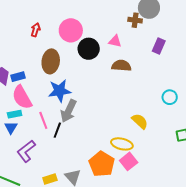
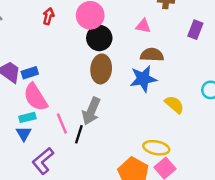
black circle: (89, 49) -> (99, 38), moved
brown ellipse: (51, 61) -> (101, 69), moved
blue star: (60, 91) -> (143, 79), moved
yellow semicircle: (140, 121) -> (174, 104), moved

